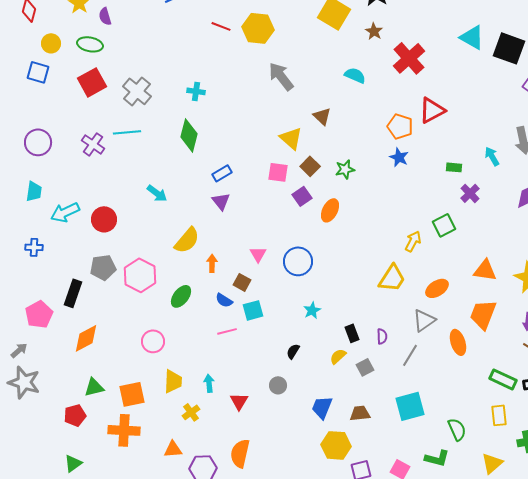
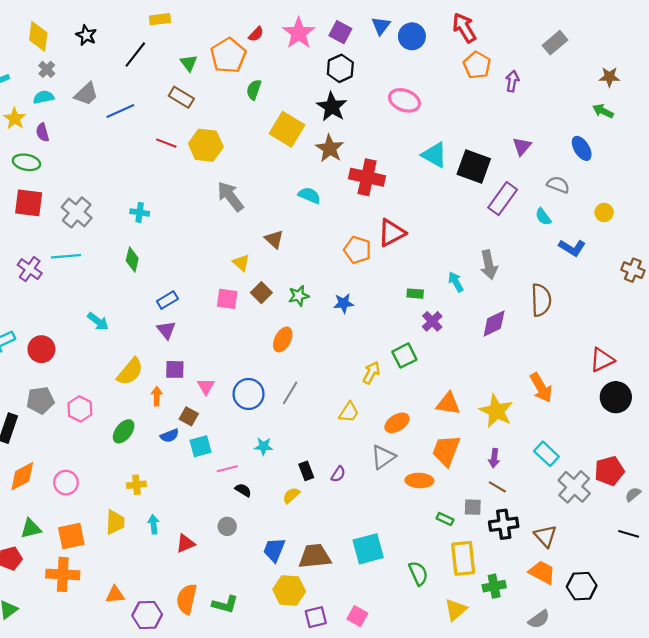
brown star: (374, 31) -> (330, 148), size x1.5
red cross: (409, 58) -> (367, 177), turned -36
red square: (92, 82) -> (29, 203), turned 36
green diamond: (189, 135) -> (132, 259), size x0.7
yellow triangle: (291, 138) -> (241, 263), size x0.7
blue star: (399, 157) -> (344, 303), moved, turned -30
purple square: (302, 196) -> (175, 369), moved, turned 36
pink hexagon: (140, 275) -> (80, 409), size x0.7
yellow trapezoid: (392, 278) -> (349, 412), size x0.7
blue semicircle: (224, 300) -> (170, 436), turned -54
cyan star: (312, 310) -> (263, 446), turned 30
pink line: (227, 331) -> (227, 469), moved
purple semicircle: (382, 336) -> (338, 474), turned 35
pink circle: (153, 341) -> (66, 483), moved
orange ellipse: (458, 342) -> (419, 480), turned -70
black semicircle: (293, 351) -> (243, 490), turned 91
gray line: (410, 355) -> (290, 393), moved
gray square: (365, 367) -> (473, 507), moved, turned 30
green rectangle: (503, 379) -> (445, 519), moved, size x0.6
red triangle: (239, 401) -> (186, 543), turned 36
yellow cross: (191, 412) -> (136, 485), moved, turned 30
brown trapezoid: (360, 413) -> (315, 556), size x1.5
yellow rectangle: (499, 415) -> (463, 558), size x1.5
green L-shape: (437, 458) -> (225, 604), moved

